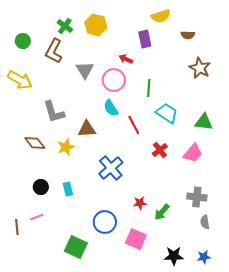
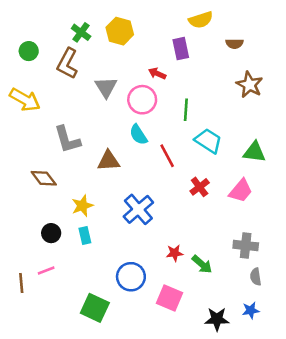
yellow star: (66, 147) -> (82, 206), moved
green arrow: (162, 212) -> (202, 264), turned -90
blue star: (204, 257) -> (251, 310), moved

